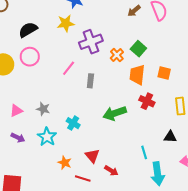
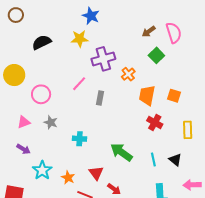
green square: (138, 49) -> (156, 55), moved
pink circle: (30, 57) -> (41, 94), moved
green arrow: (115, 113) -> (121, 152), moved, turned 50
cyan cross: (73, 123) -> (80, 139), turned -32
cyan star: (47, 137) -> (42, 170), moved
black triangle: (170, 137) -> (175, 160), turned 32
cyan line: (144, 152) -> (153, 159), moved

